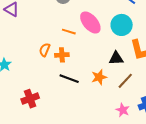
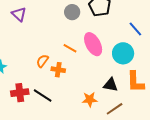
black line: (69, 79) -> (43, 95), moved
red cross: (30, 99) -> (20, 93), moved

